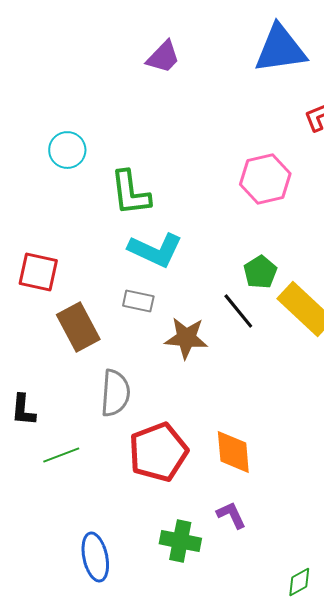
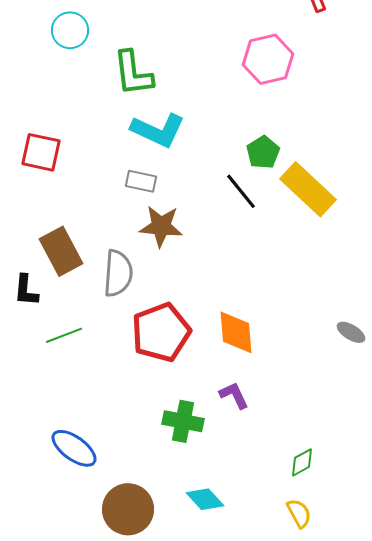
brown rectangle: (78, 327) -> (61, 251), moved
brown star: (186, 338) -> (161, 226), moved
blue ellipse: (95, 557) -> (74, 448), moved, turned -42

